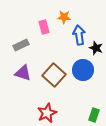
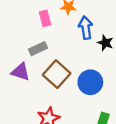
gray rectangle: (21, 45) -> (38, 49), moved
blue circle: (83, 70) -> (90, 82), moved

